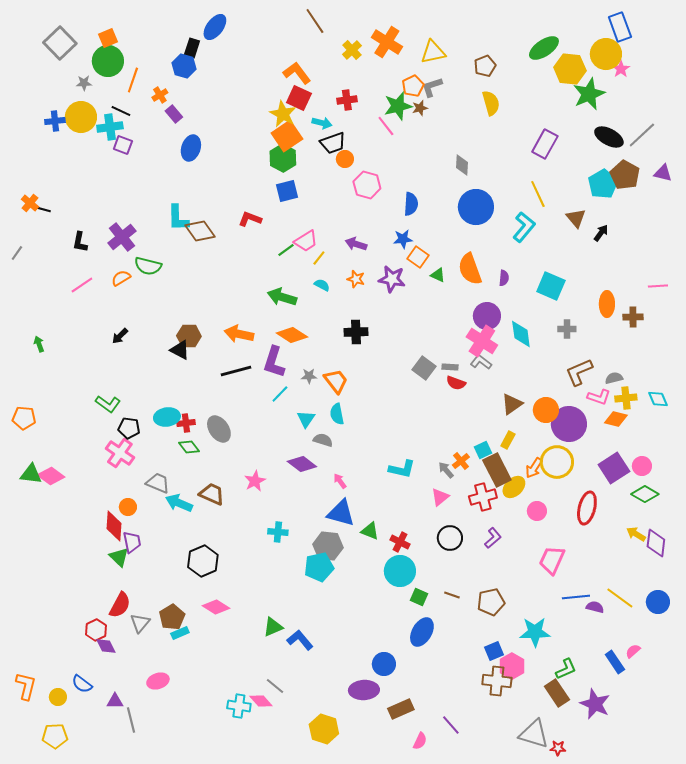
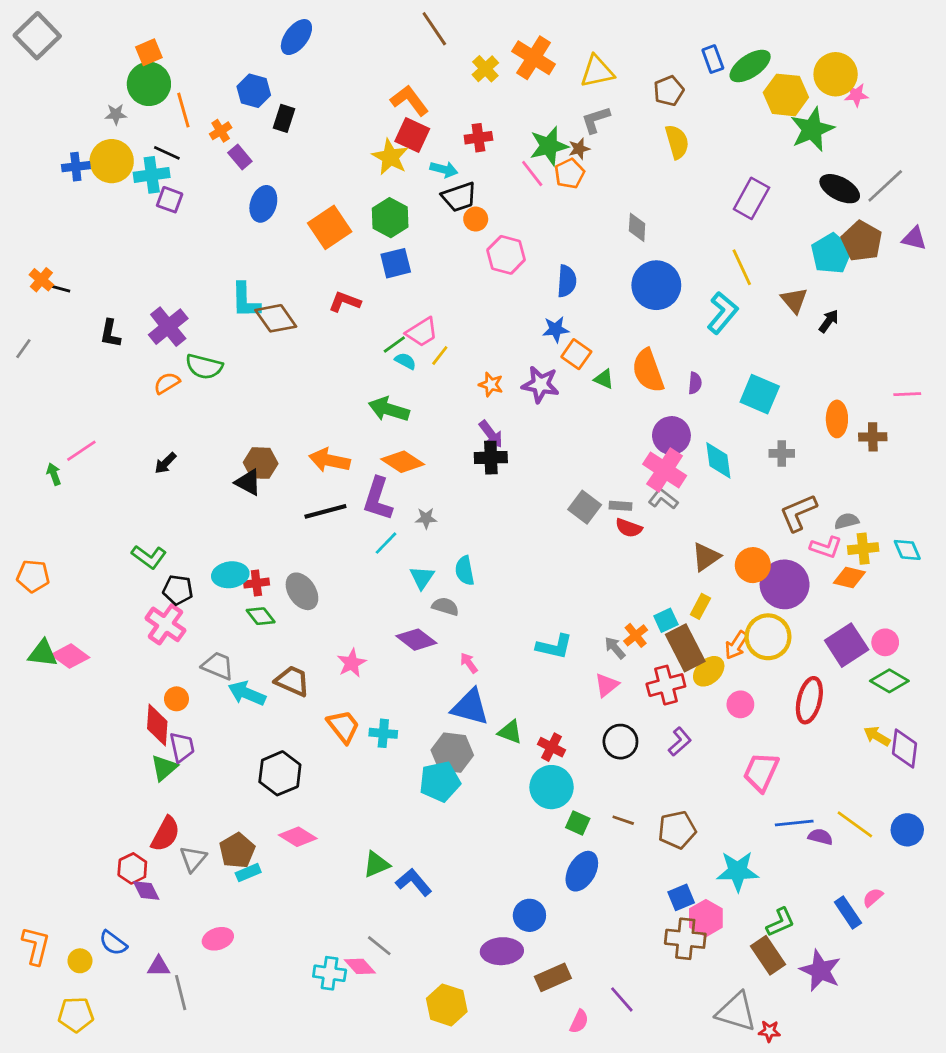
blue rectangle: (620, 27) -> (713, 59), moved, size x0.7
gray square: (60, 43) -> (37, 36), moved
black rectangle: (192, 48) -> (284, 118), moved
pink star: (621, 69) -> (856, 95), turned 30
orange line: (133, 80) -> (183, 110), turned -35
orange pentagon: (413, 86) -> (569, 174), moved
orange square: (287, 136) -> (330, 227), moved
purple arrow: (356, 244) -> (491, 434), moved, turned -145
pink line: (82, 285) -> (81, 451), moved
cyan semicircle: (322, 285) -> (405, 361), moved
orange trapezoid: (336, 381) -> (343, 726), moved
green triangle: (119, 557) -> (164, 768), turned 35

